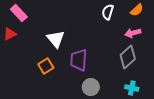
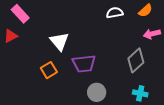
white semicircle: (108, 12) -> (115, 13), turned 63
pink arrow: (133, 33) -> (152, 34), moved
purple trapezoid: (79, 60) -> (84, 64), turned -100

